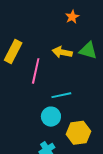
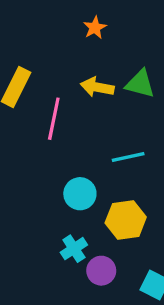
orange star: (72, 17) -> (95, 28), moved
cyan line: (61, 95) -> (128, 157), moved

